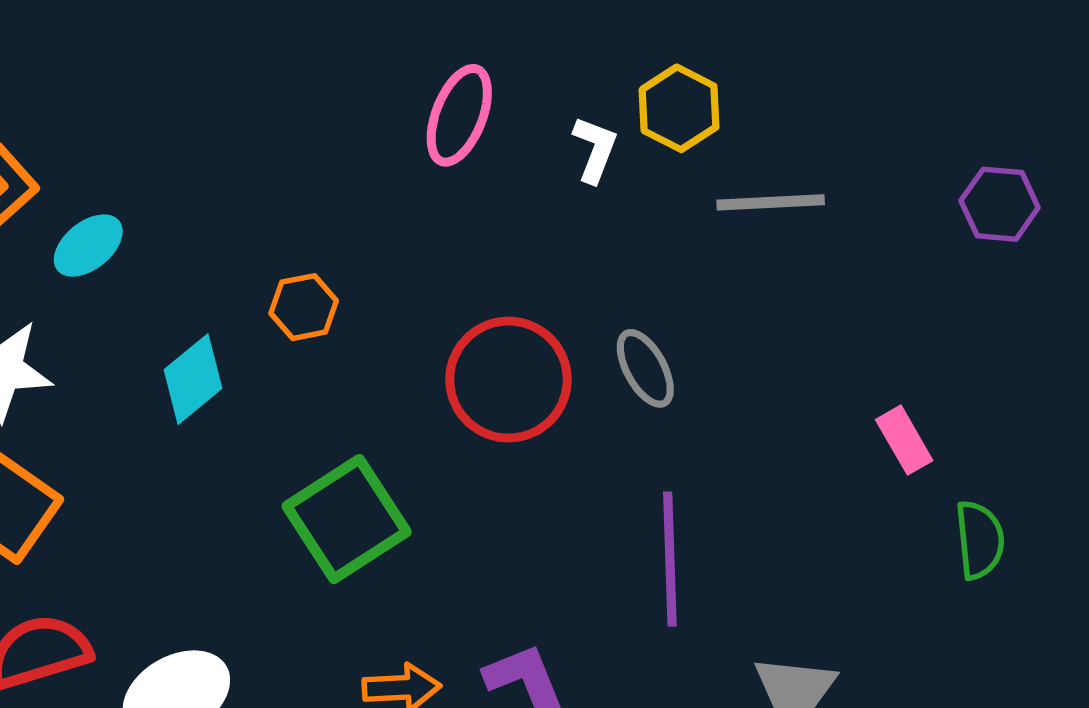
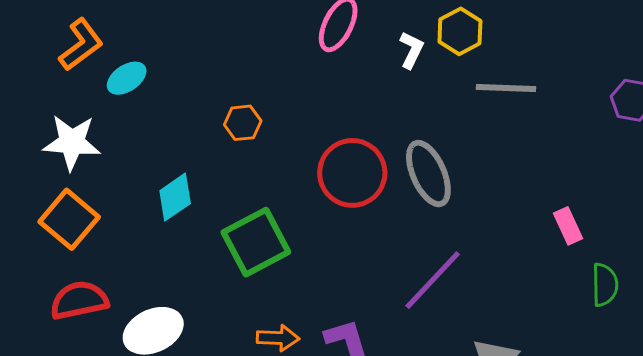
gray ellipse: (645, 368) -> (428, 174), size x1.5
cyan diamond: (193, 379) -> (175, 197), moved
purple line: (670, 559) -> (433, 280), turned 40

